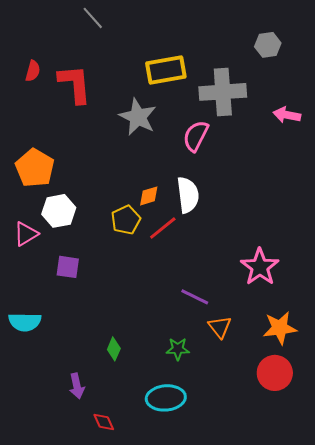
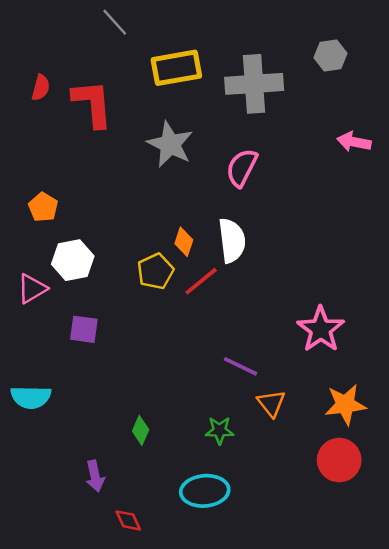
yellow rectangle: (166, 70) -> (176, 68), moved
gray cross: (223, 92) -> (254, 84), moved
orange pentagon: (35, 168) -> (43, 207), size x0.6
orange diamond: (149, 196) -> (184, 242), turned -55

